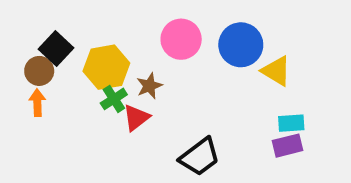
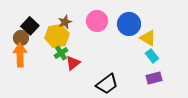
brown star: (149, 86) -> (65, 22), moved
orange arrow: (37, 103) -> (20, 55), size x1.6
cyan rectangle: (291, 123) -> (152, 56), moved, turned 56

